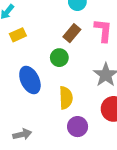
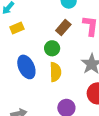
yellow semicircle: (66, 98) -> (55, 72), moved

